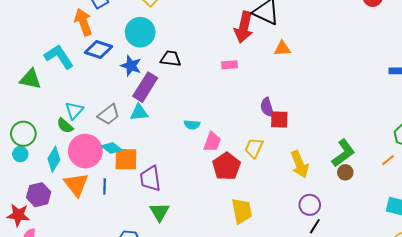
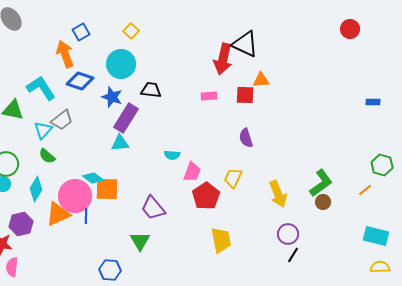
cyan triangle: (74, 110) -> (43, 130), moved
gray trapezoid: (109, 114) -> (62, 120), moved
red square: (279, 120) -> (245, 95), moved
pink circle: (85, 151) -> (75, 196), moved
purple trapezoid: (150, 178) -> (153, 208), moved, turned -32
orange triangle: (76, 185) -> (58, 214), turned 44

